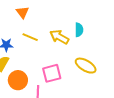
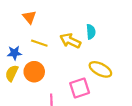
pink square: (52, 73) -> (80, 88), moved
orange circle: (18, 80) -> (34, 72), moved

